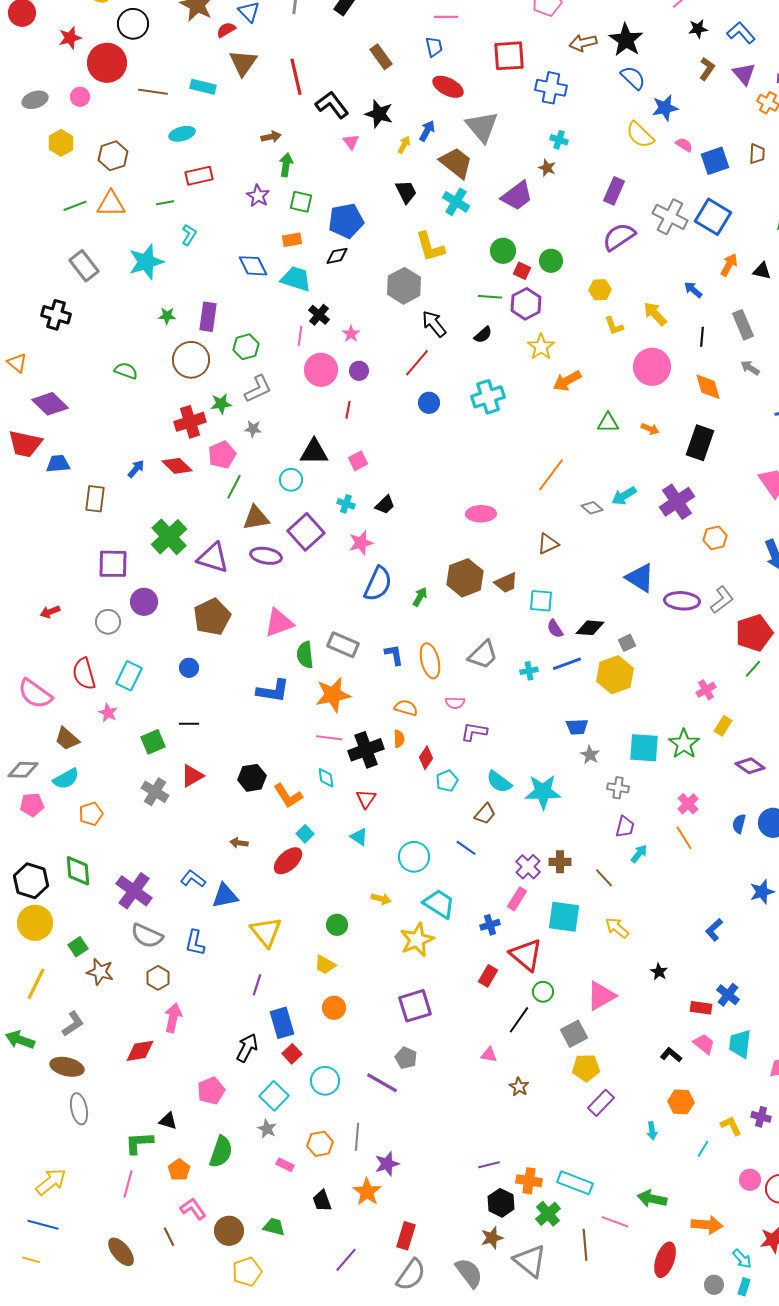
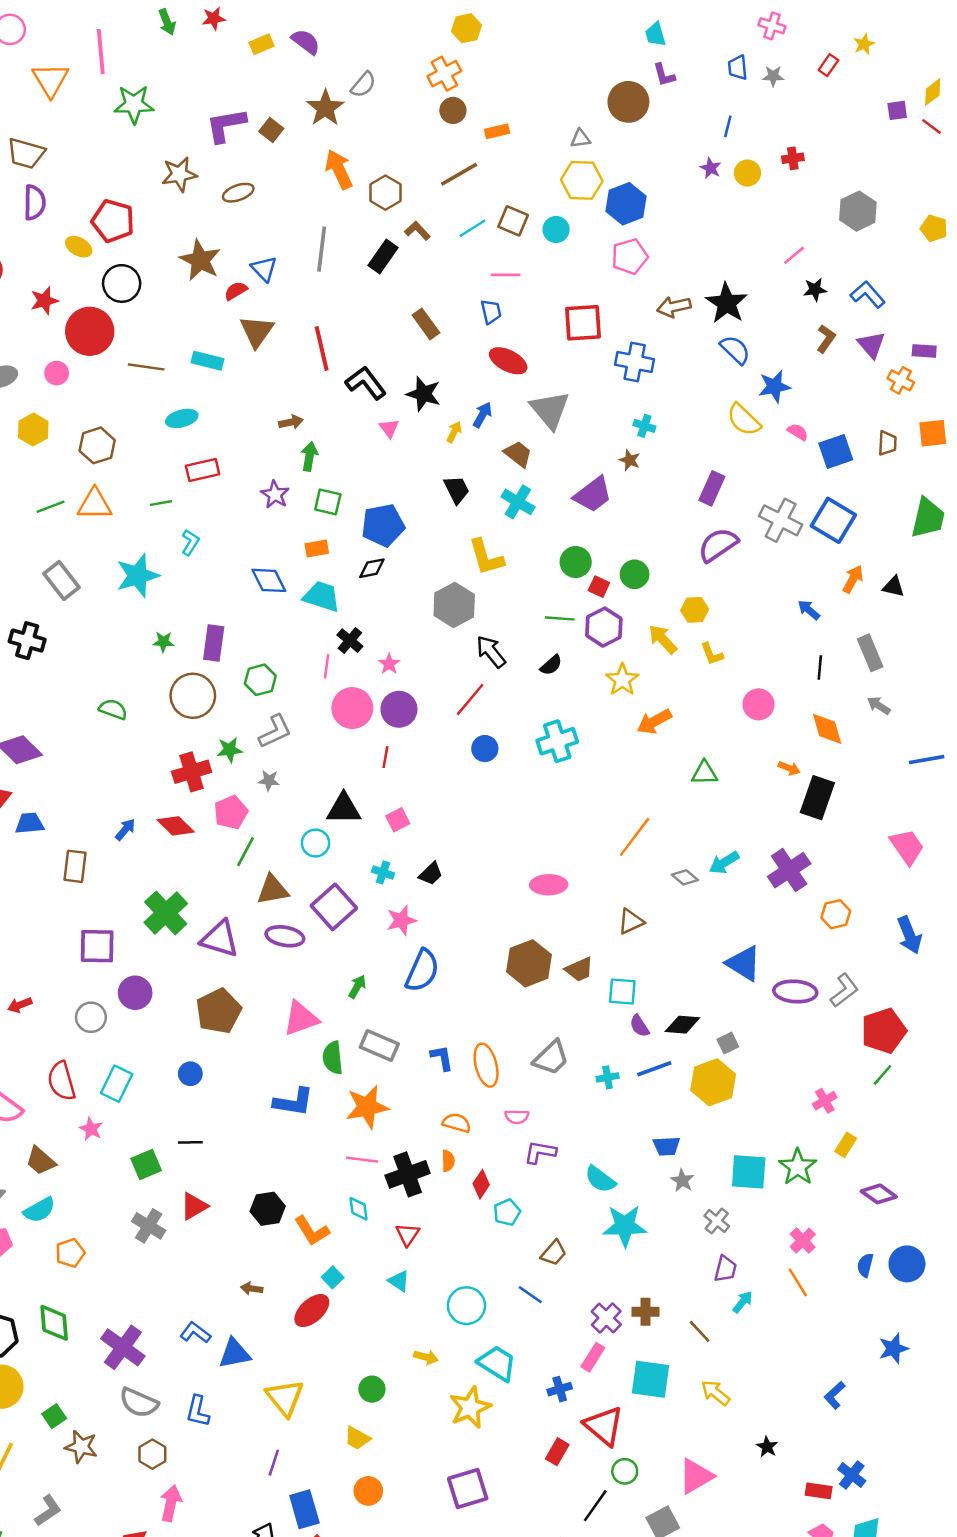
brown trapezoid: (456, 163) -> (518, 454), size x0.7
yellow arrow: (655, 314) -> (663, 639), moved
pink circle: (652, 367) -> (758, 704), size x0.7
purple circle: (359, 371) -> (399, 709), size x1.5
orange arrow: (650, 429) -> (789, 768), moved
green arrow: (420, 597) -> (357, 987), moved
cyan semicircle: (499, 782) -> (600, 1179), moved
gray cross: (618, 788) -> (717, 1221), turned 30

